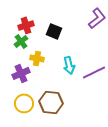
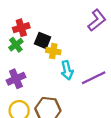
black square: (54, 31) -> (43, 40), moved
yellow cross: (37, 58) -> (53, 51), moved

